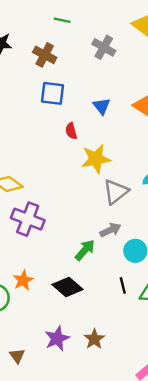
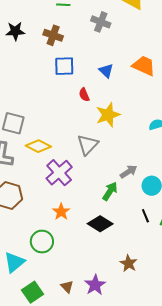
gray triangle: (116, 192) -> (88, 145), moved
purple cross: (28, 219) -> (59, 173), turned 36
orange star: (23, 280) -> (61, 212), moved
purple star: (57, 338) -> (95, 285), moved

